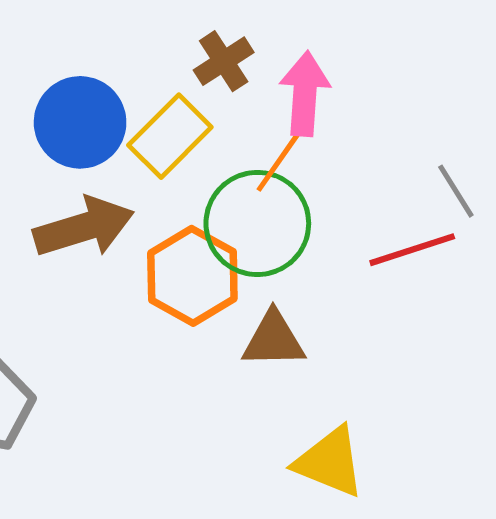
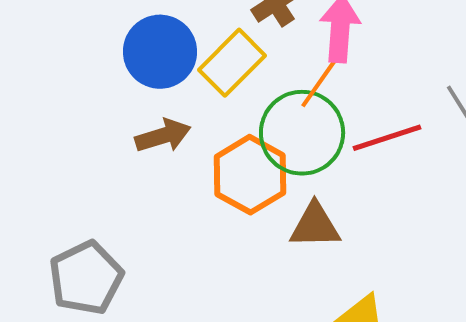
brown arrow: (84, 227) -> (163, 136), size x0.7
red line: (412, 250) -> (387, 138), moved

